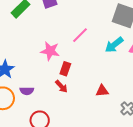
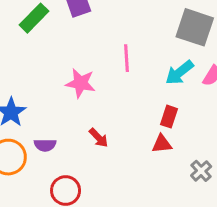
pink line: (80, 35) -> (126, 58), turned -48
red rectangle: (65, 69) -> (169, 117), moved

